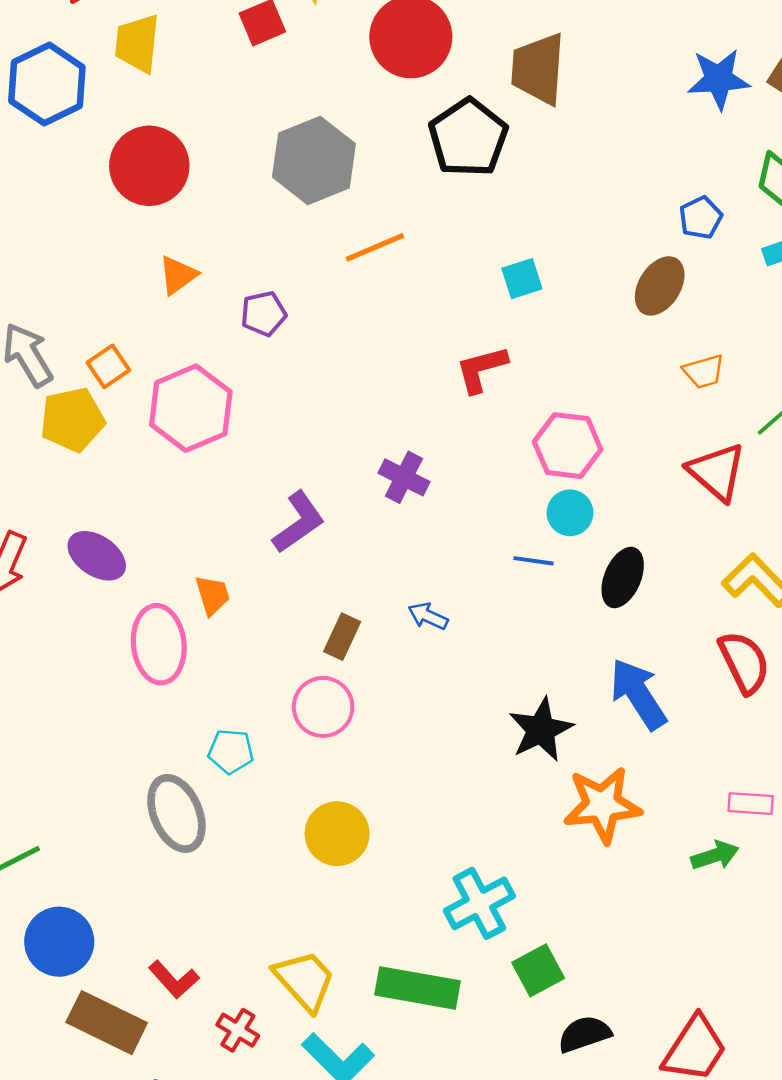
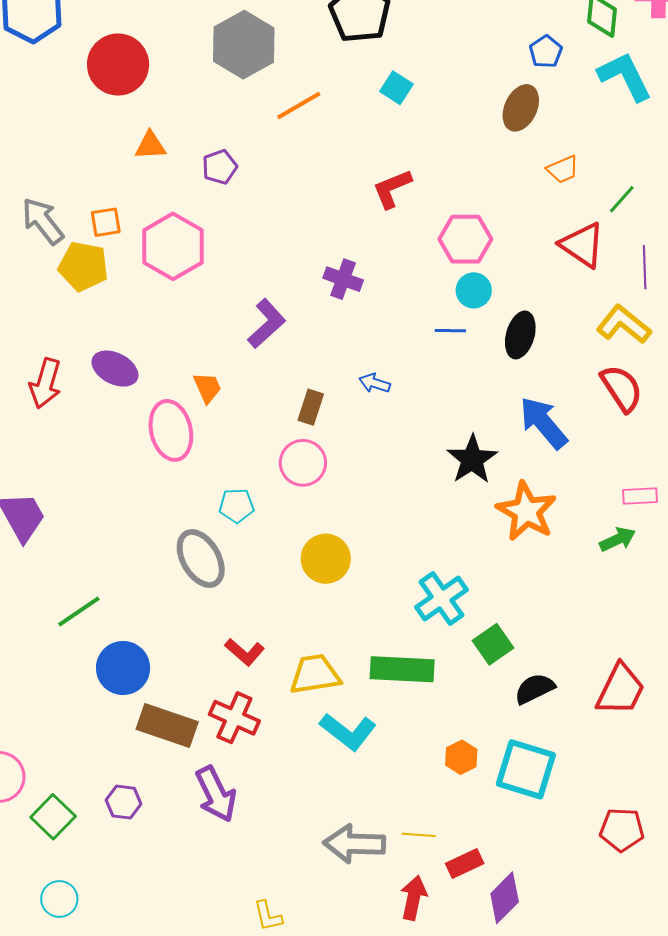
orange triangle: (178, 275) -> (150, 146), turned 40
cyan square: (522, 279) -> (396, 88), moved, turned -32
orange square: (108, 366) -> (106, 222), turned 32
yellow pentagon: (72, 420) -> (83, 266), turned 30
orange star: (602, 805) -> (526, 511), turned -30
red L-shape: (174, 979) -> (245, 652), moved
yellow trapezoid: (305, 981) -> (315, 674), turned -50
red cross: (238, 1030) -> (234, 718), moved, size x1.5

